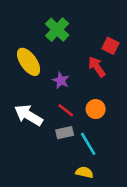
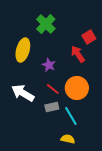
red square: (110, 46) -> (89, 37), turned 32
yellow ellipse: (29, 62) -> (23, 50), turned 50
orange circle: (96, 109) -> (77, 88), size x1.5

